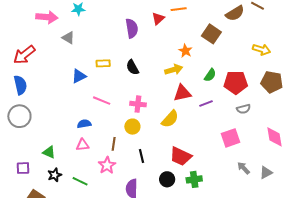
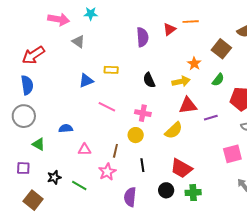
black semicircle: (132, 67) -> (149, 80), moved
green semicircle: (210, 75) -> (218, 80), moved
blue semicircle: (84, 124) -> (66, 128), moved
green triangle: (49, 152) -> (39, 144), moved

